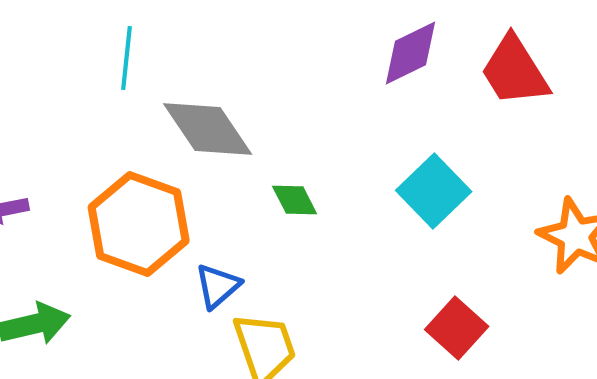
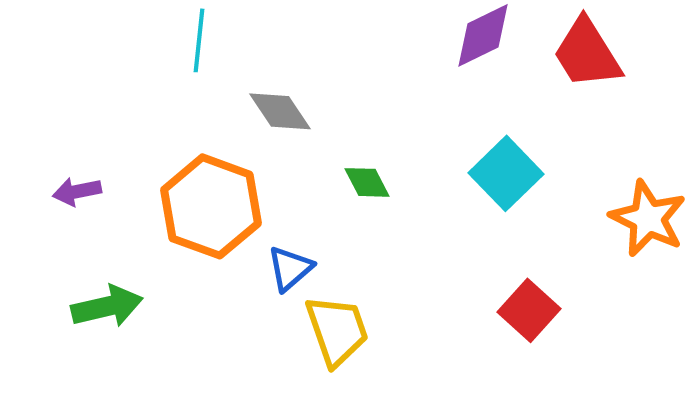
gray diamond: (208, 129) -> (280, 111), size x0.7

